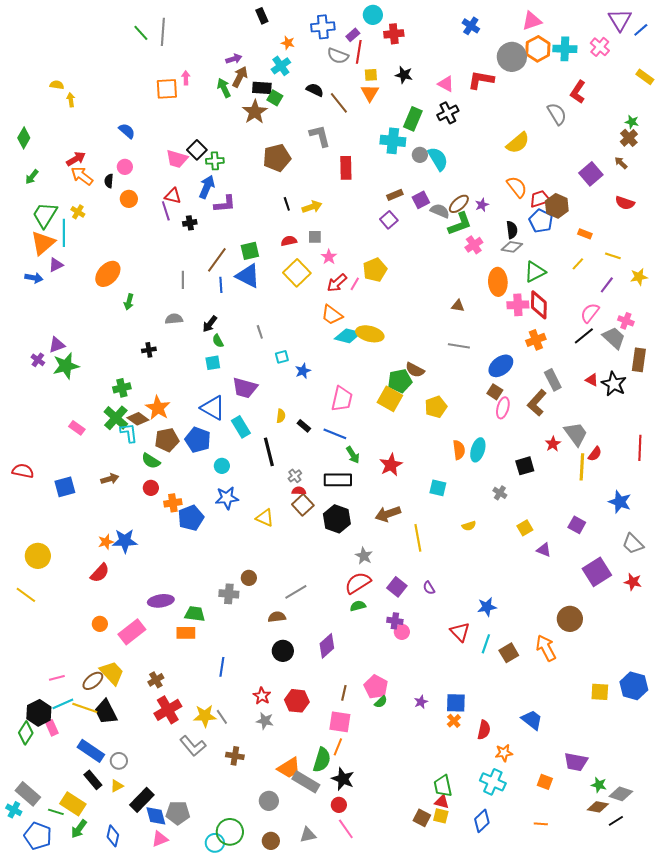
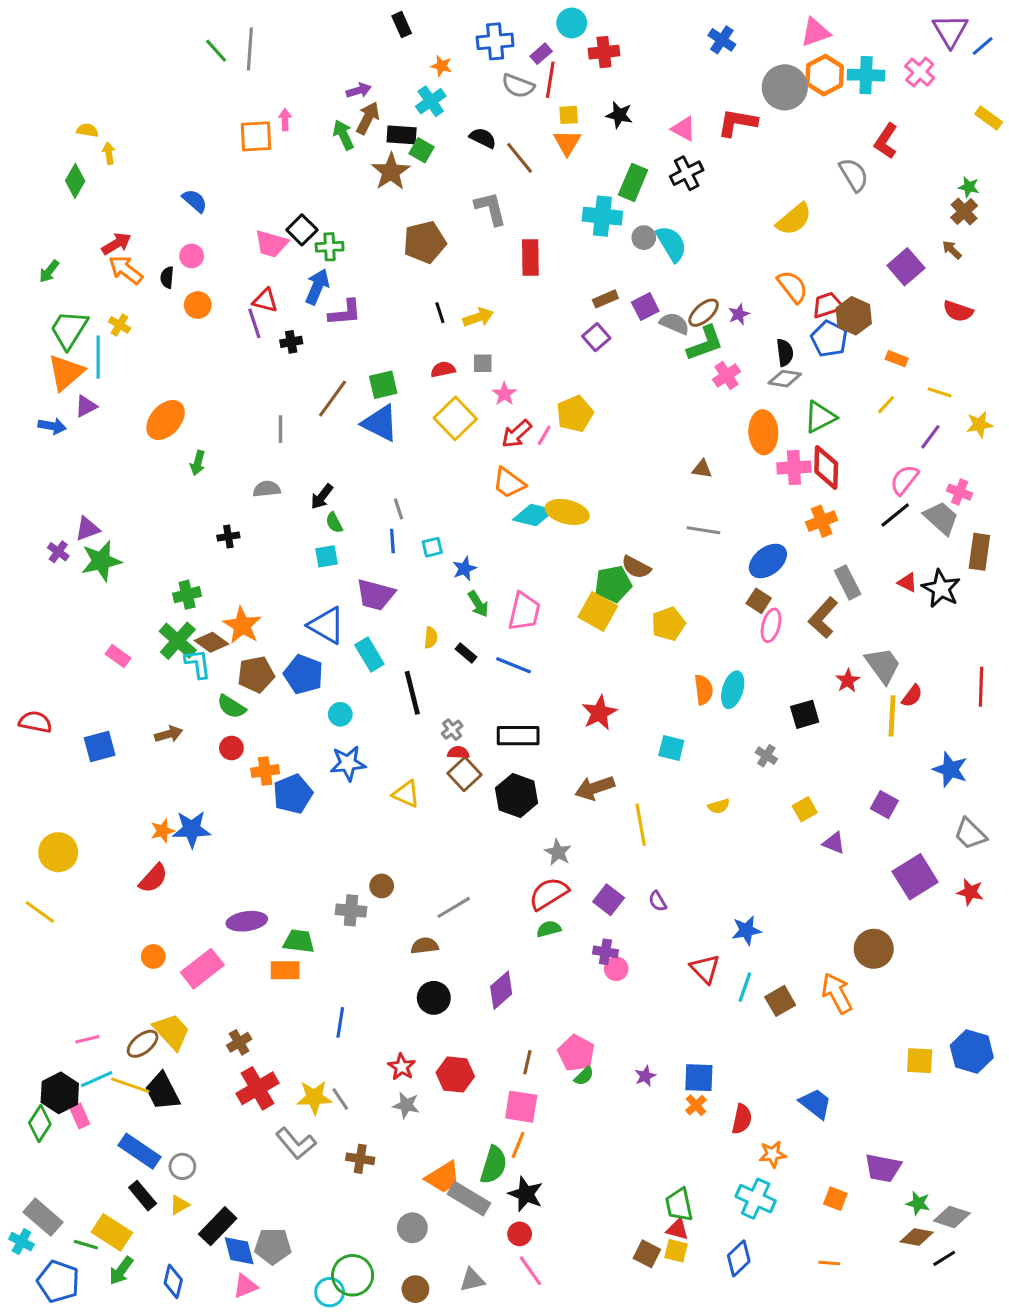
green diamond: (24, 138) -> (75, 181), moved
blue line: (221, 285) -> (392, 541), moved
green arrow: (353, 455) -> (478, 604), moved

